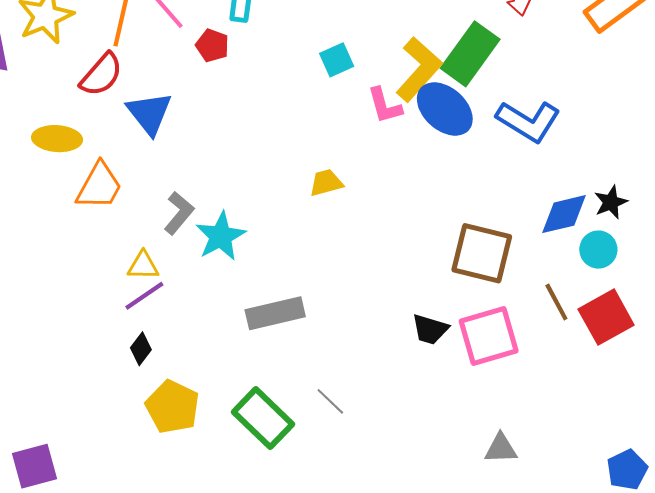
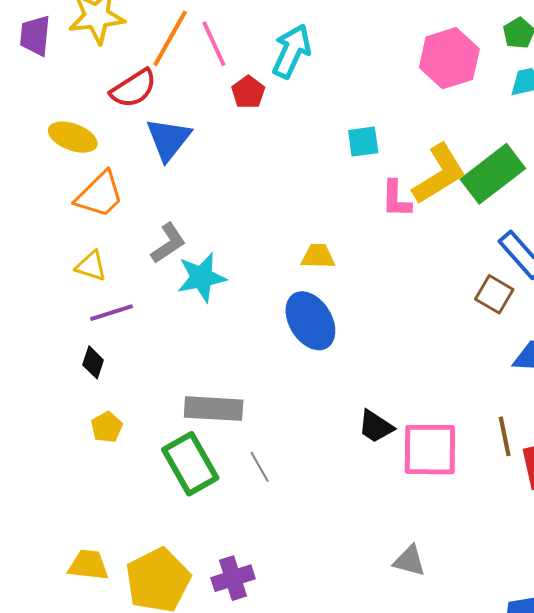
blue ellipse: (445, 109) -> (310, 321), moved
brown square: (482, 253) -> (494, 294), moved, size x0.6
yellow triangle: (143, 266) -> (91, 266), moved
gray rectangle: (275, 313) -> (214, 409), moved
black diamond: (141, 349) -> (93, 362), turned -36
yellow pentagon: (172, 407) -> (107, 427), size x0.6

